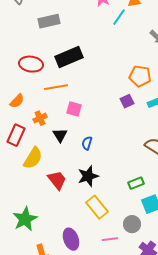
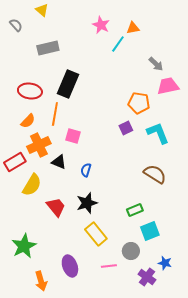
black rectangle: (69, 57) -> (68, 84), turned -44
orange line: (56, 87) -> (55, 114), turned -70
orange semicircle: (17, 101) -> (28, 121), moved
orange cross: (40, 118) -> (39, 145), size x1.6
red rectangle: (16, 135) -> (15, 162), turned 35
black triangle: (60, 135) -> (59, 162), turned -35

